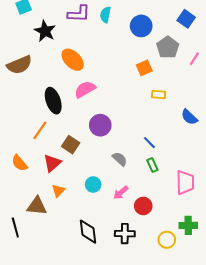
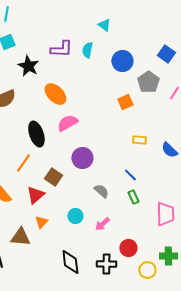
yellow rectangle: (159, 94) -> (139, 140), moved
red circle: (143, 206) -> (128, 248), moved

